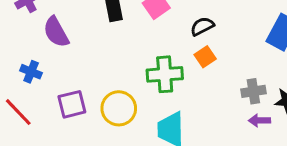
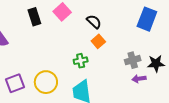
black semicircle: (202, 26) -> (94, 22), turned 77
green cross: (165, 74) -> (81, 61), moved, size x0.6

